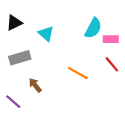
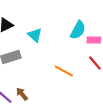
brown arrow: (35, 85) -> (22, 94), moved

